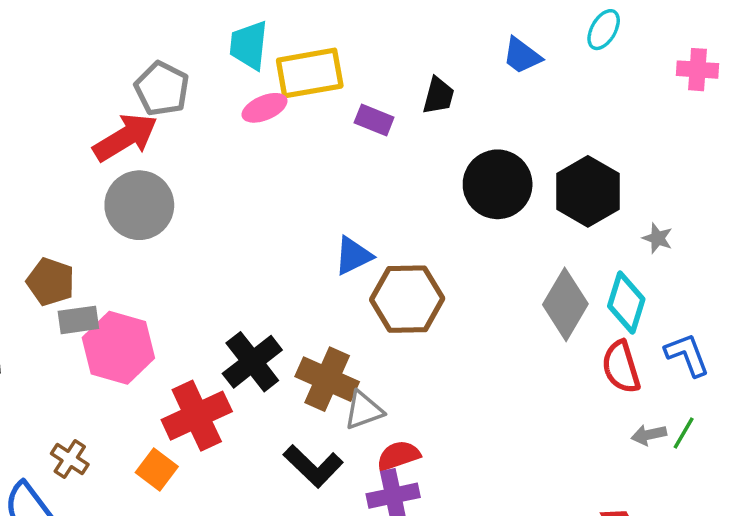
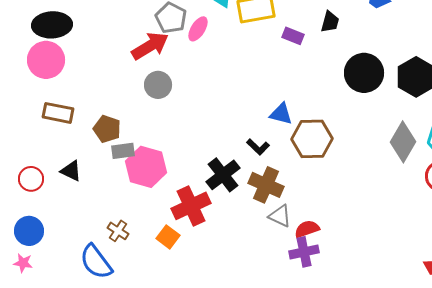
pink ellipse: (265, 108) -> (198, 29), moved, turned -35
gray circle: (139, 205) -> (158, 85), size x0.7
blue triangle: (353, 256) -> (281, 114), turned 40
gray triangle: (364, 410) -> (280, 216), moved, turned 45
black L-shape: (313, 466) -> (258, 147), moved, size x0.7

